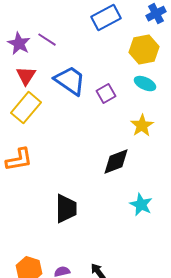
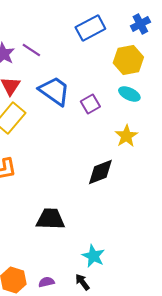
cyan star: (141, 205) -> (93, 256), moved
black trapezoid: (66, 209) -> (50, 219), turned -88

